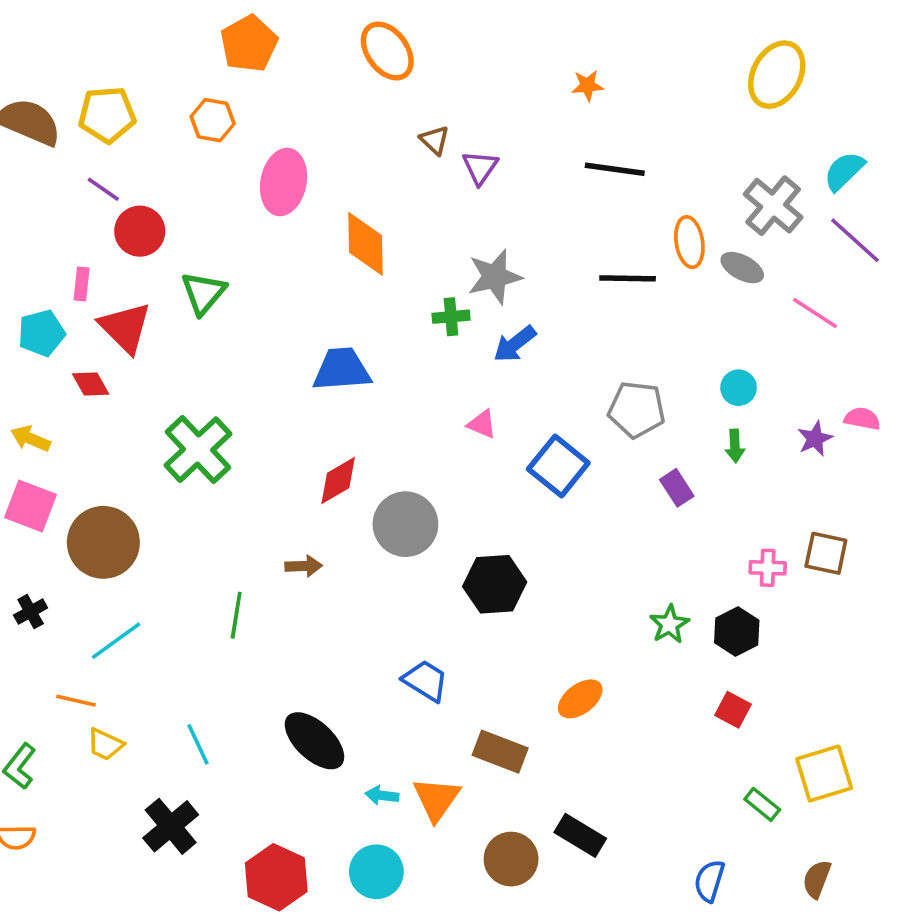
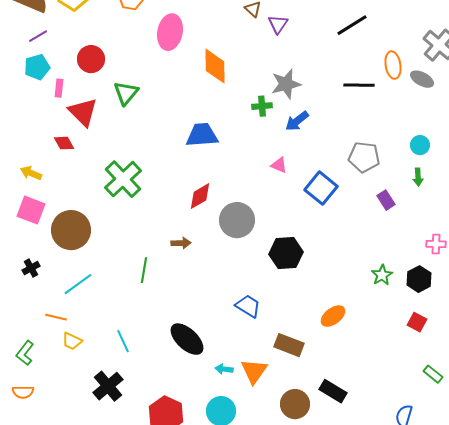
black line: (615, 169) -> (352, 25), turned -40
purple line: (103, 189) -> (38, 36), moved, turned -66
cyan pentagon: (41, 333) -> (37, 67), moved

